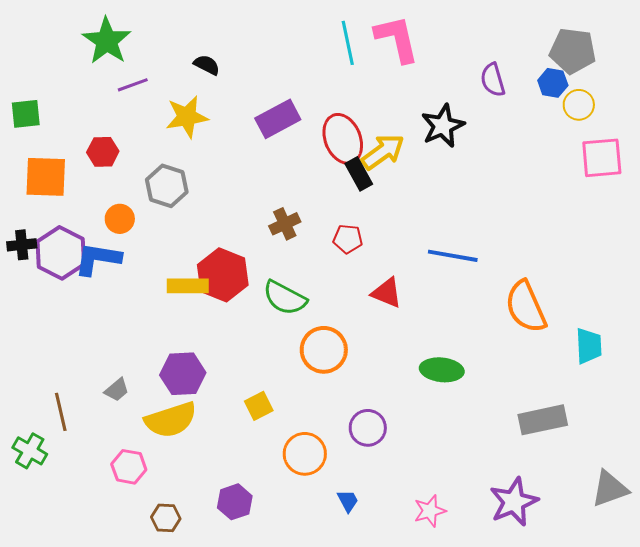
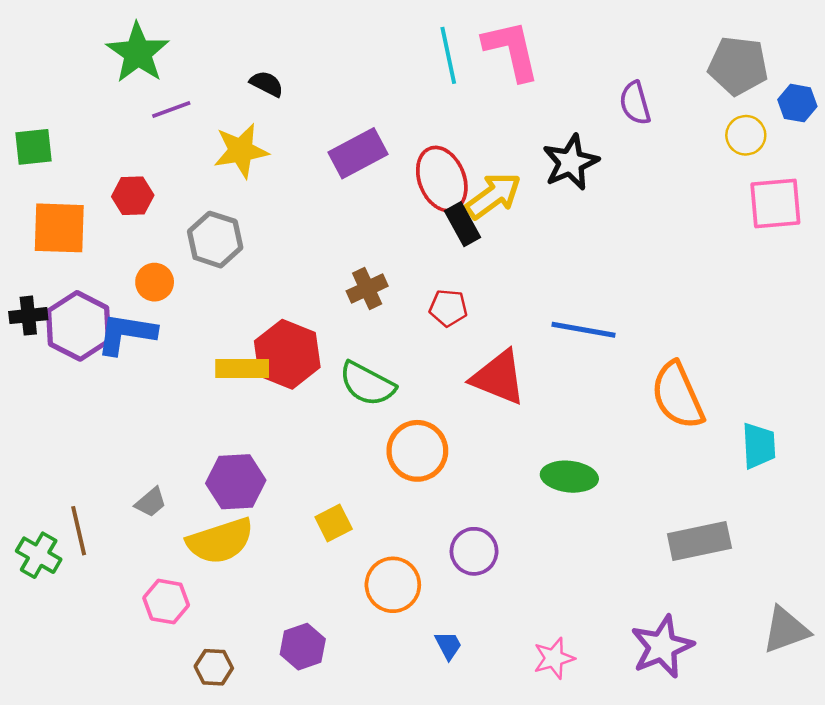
blue hexagon: (553, 83) -> (797, 103), moved
red triangle: (387, 293) -> (498, 377), size x1.4
green cross: (30, 451) -> (39, 555), moved

